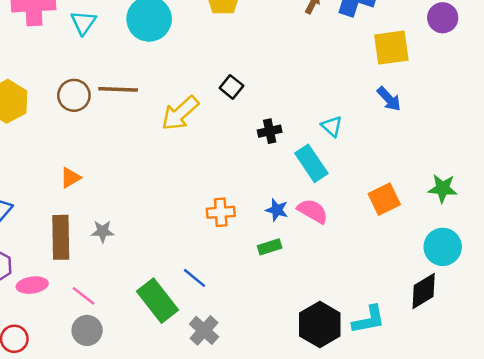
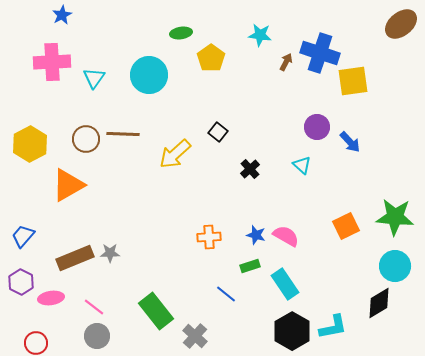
purple circle: (443, 18) -> (317, 127), moved
yellow square: (391, 48) -> (353, 81), moved
black cross: (270, 131) -> (250, 169), turned -30
cyan rectangle: (311, 163) -> (285, 284), moved
orange triangle: (70, 178) -> (68, 185), moved, size x1.8
green star: (443, 188) -> (395, 217), size x1.5
brown rectangle: (61, 237) -> (75, 258), turned 69
blue line: (194, 278) -> (226, 294), moved

